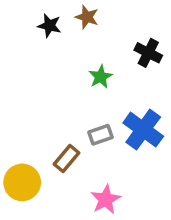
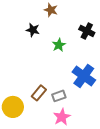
black star: (49, 26) -> (33, 30), moved
gray rectangle: (101, 135) -> (59, 96), moved

